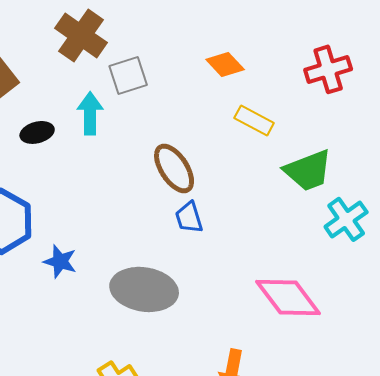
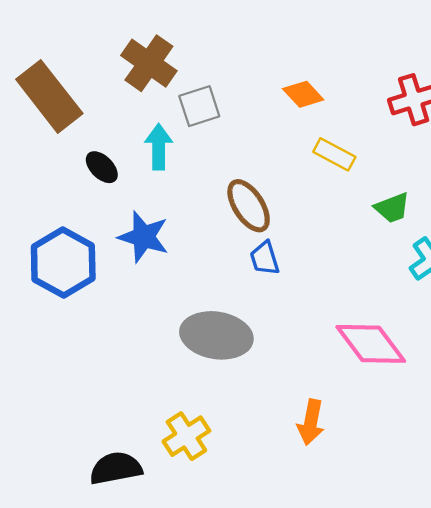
black ellipse: (37, 132) -> (102, 167), turned 60
green trapezoid: (308, 170) -> (392, 208), size x0.7
blue star: (60, 261) -> (144, 237), moved, size x1.4

